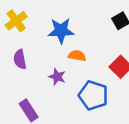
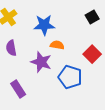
purple star: (57, 77) -> (41, 62), size x1.5

